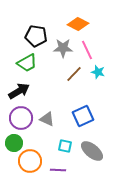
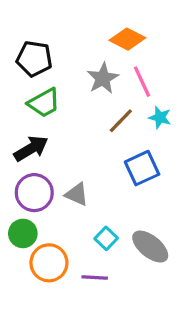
black pentagon: (36, 36) -> (34, 59), moved
gray star: (63, 48) -> (103, 78), turned -30
blue square: (83, 116) -> (142, 168), moved
cyan square: (65, 146) -> (106, 238), turned 32

